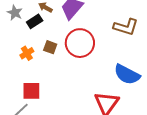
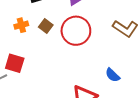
blue semicircle: (127, 74) -> (113, 75), size x0.6

